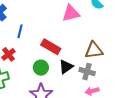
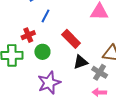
green circle: (41, 68) -> (42, 52), moved

